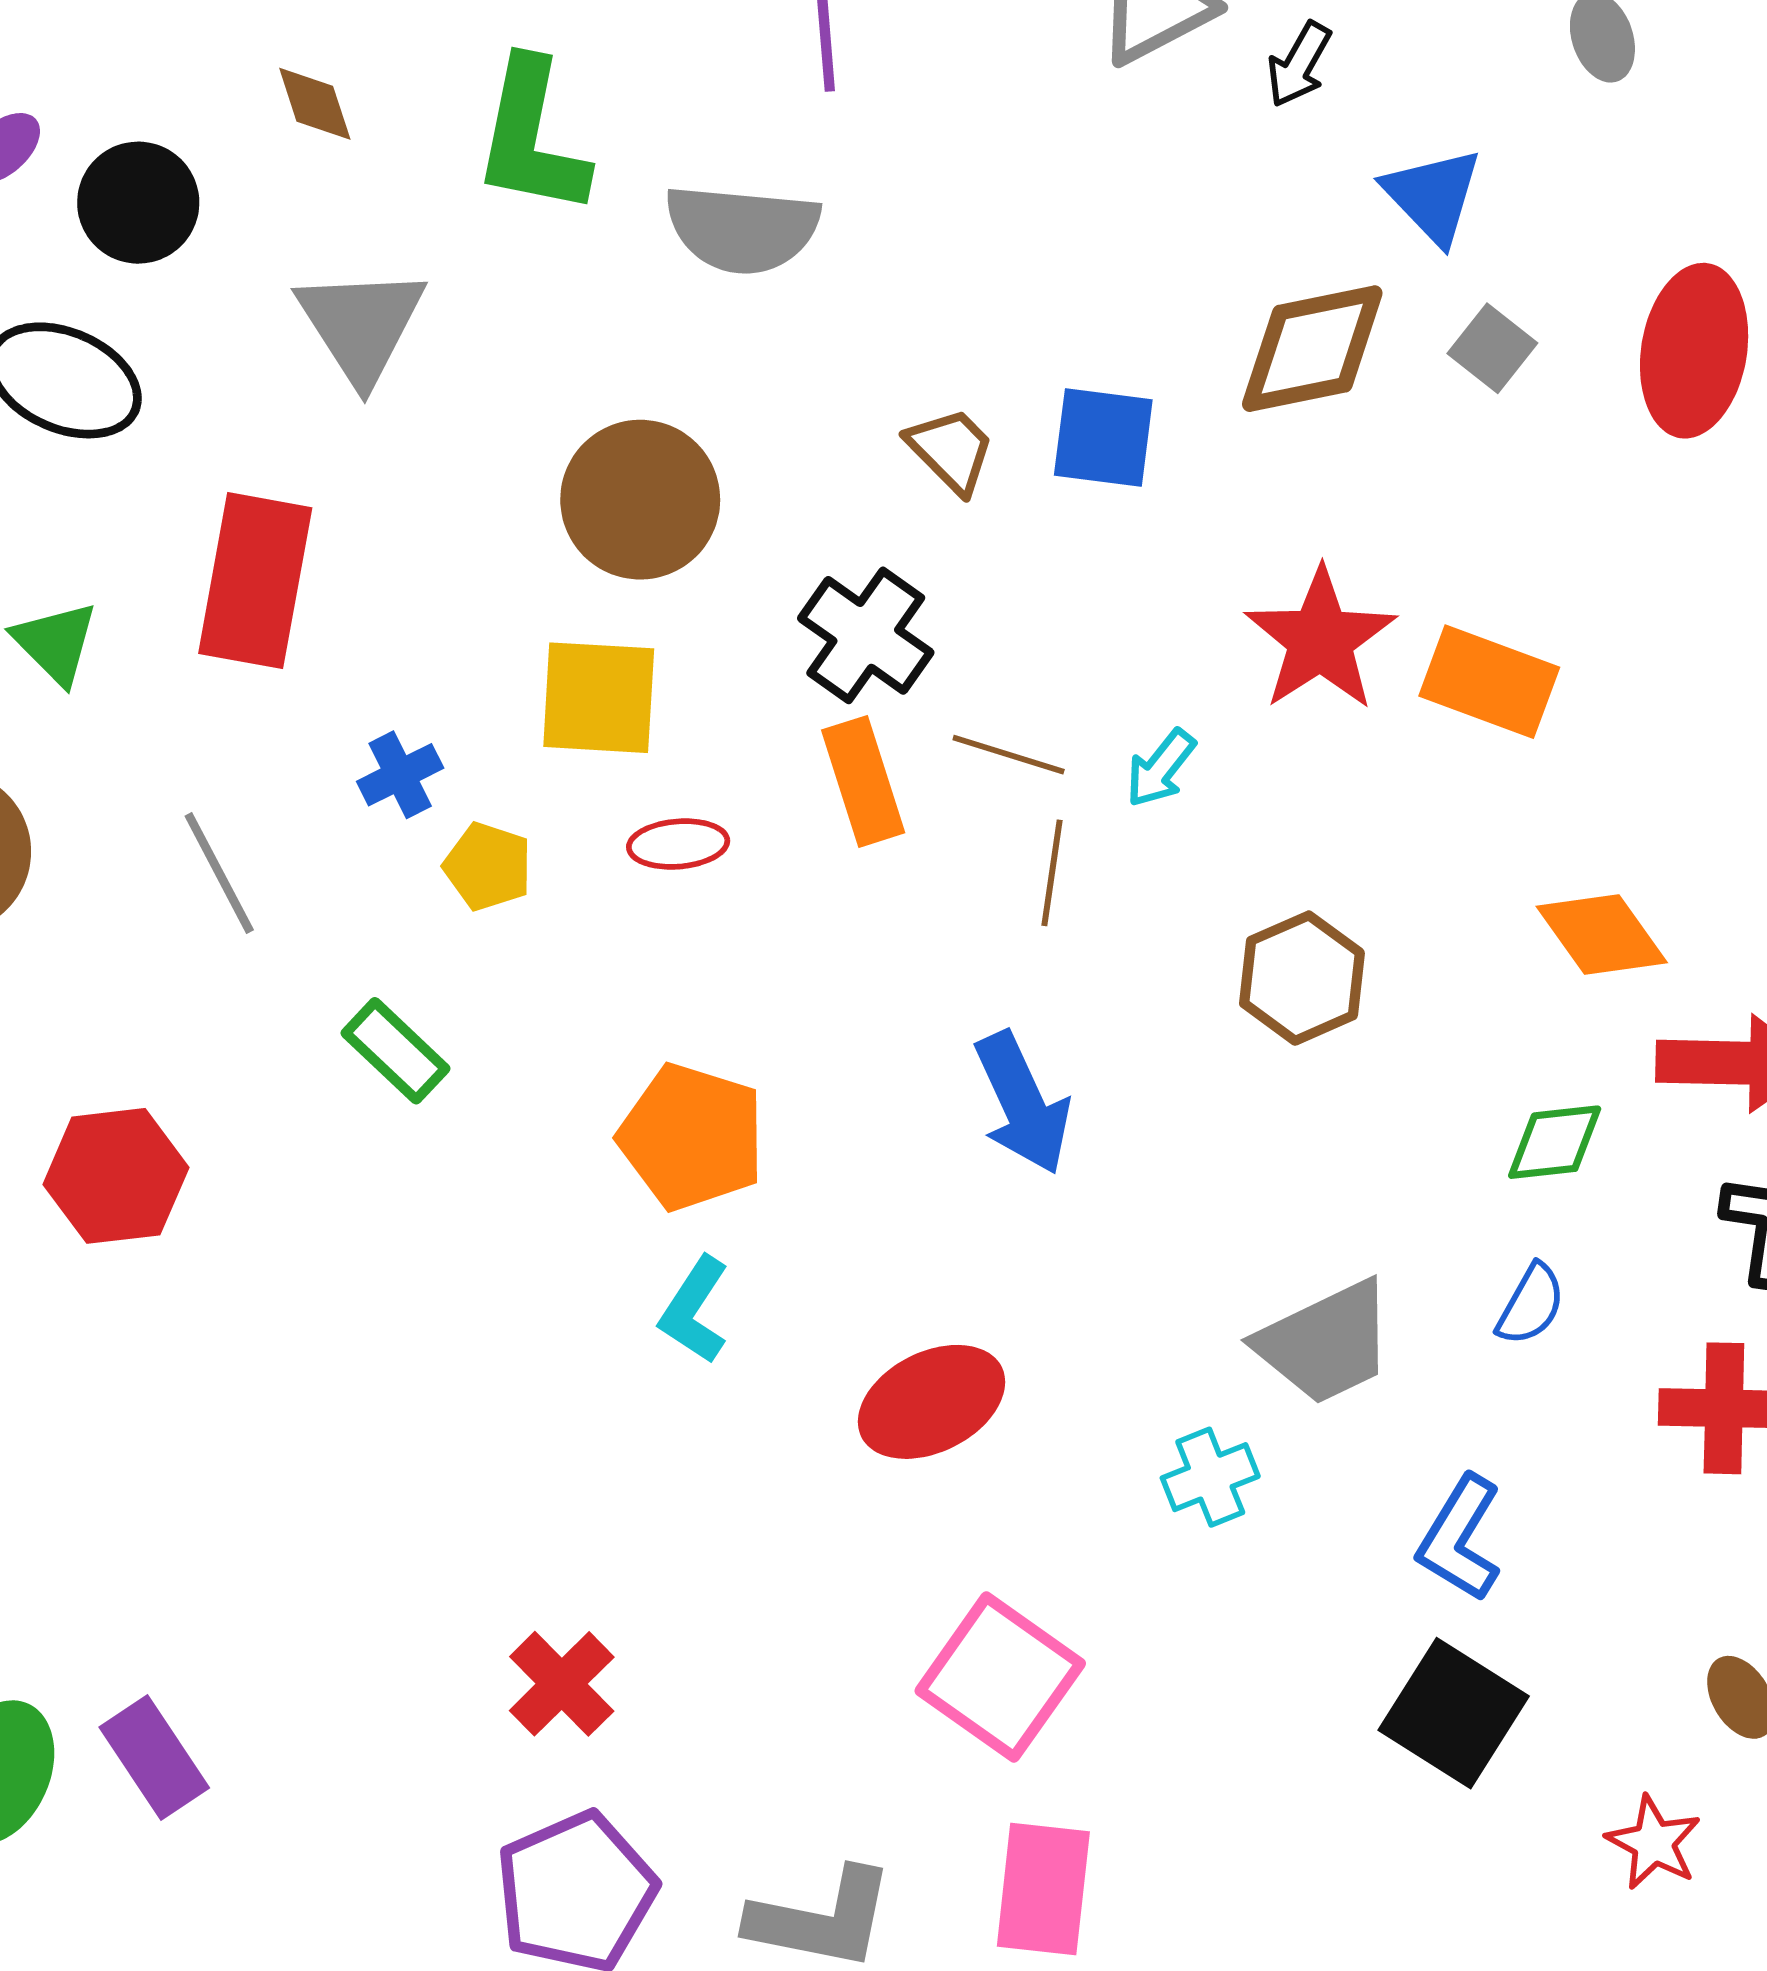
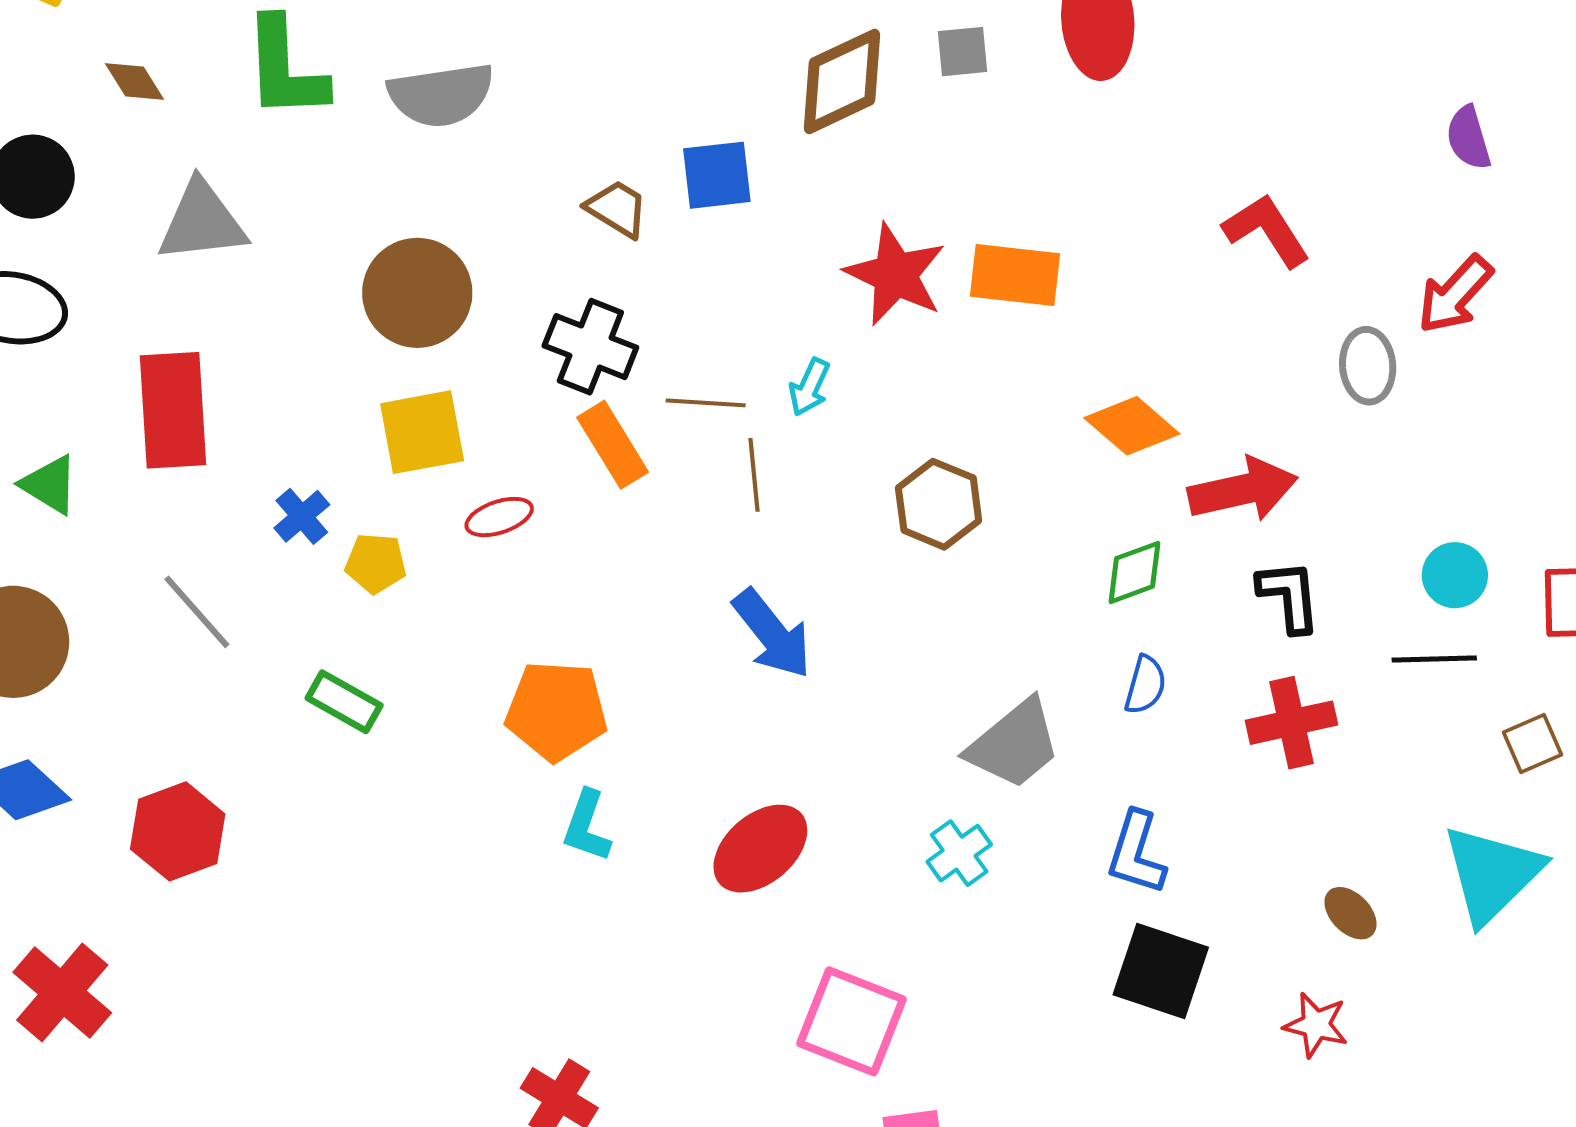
gray triangle: (361, 325) -> (202, 222), turned -50
gray square: (1492, 348) -> (962, 52), turned -30

